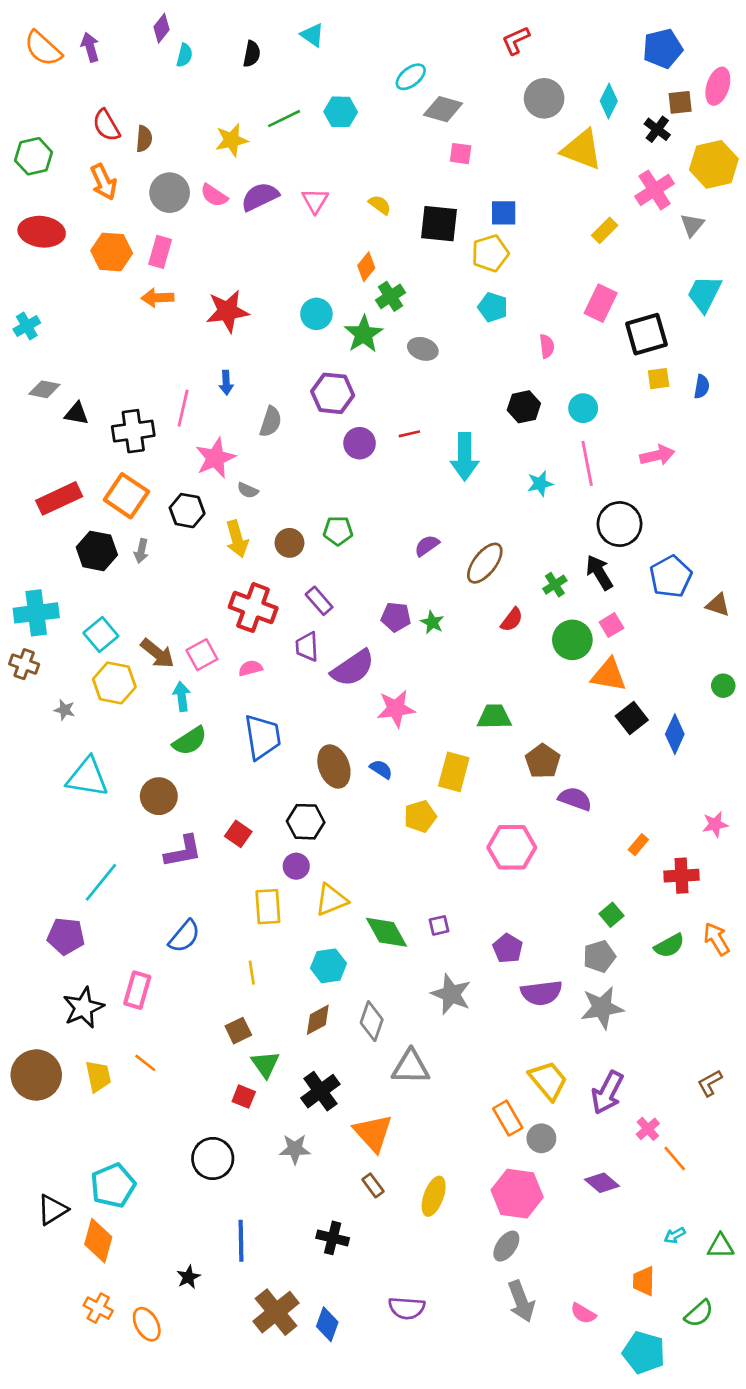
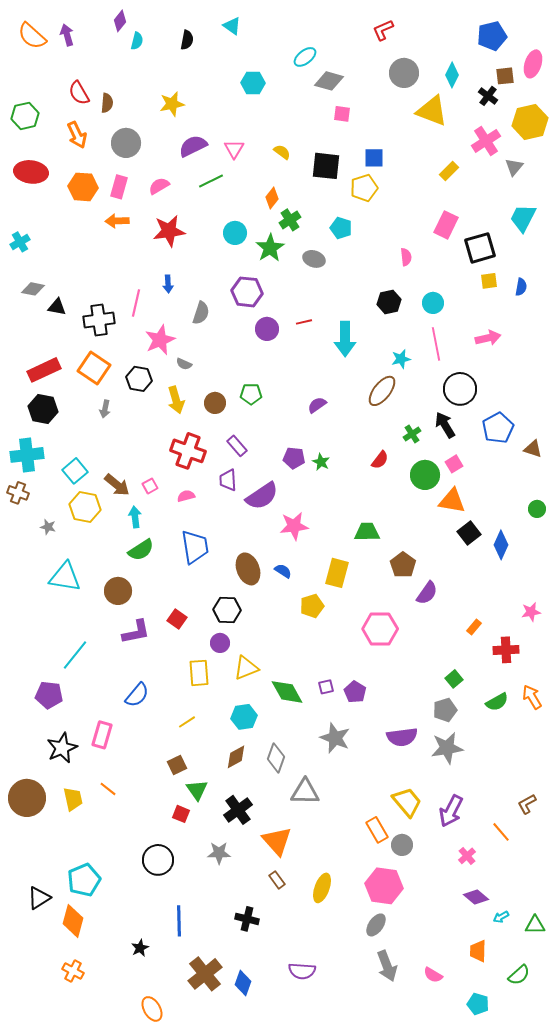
green line: (284, 119) -> (211, 181), moved
pink semicircle: (214, 195) -> (159, 186), moved, turned 115
cyan pentagon: (493, 307) -> (341, 228), moved
black hexagon: (97, 551) -> (43, 409), moved
brown ellipse: (485, 563) -> (382, 391), moved
pink square: (202, 655) -> (150, 486), size x0.7
purple semicircle: (575, 799) -> (427, 593), turned 105
purple pentagon: (508, 948) -> (355, 692), moved
yellow line: (252, 973) -> (187, 722), turned 66
pink cross: (648, 1129) -> (467, 856), moved
orange line: (675, 1159) -> (501, 832), moved
purple diamond: (602, 1183) -> (476, 897), moved
orange ellipse: (147, 1324) -> (152, 1009), moved
cyan pentagon: (644, 1352) -> (478, 1004), size x0.7

